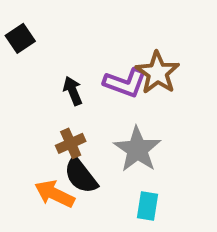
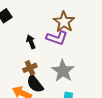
brown star: (158, 73) -> (64, 22), moved

